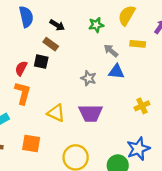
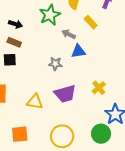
green star: (96, 25) -> (50, 15), size x1.5
yellow rectangle: (138, 44) -> (91, 22), turned 56
yellow cross: (142, 106) -> (99, 88), moved

